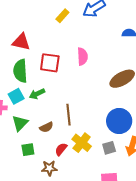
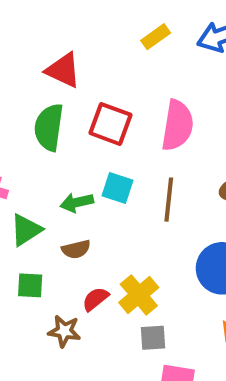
pink semicircle: (82, 56) -> (177, 125), size x1.4
green arrow: (37, 94) -> (77, 203), moved
cyan square: (16, 96) -> (118, 188), moved, turned 35
brown line: (69, 115) -> (169, 200), moved
gray square: (109, 148) -> (153, 338), moved

